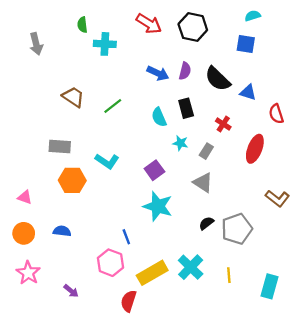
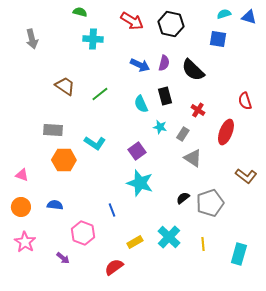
green semicircle: (82, 25) -> (80, 12), moved, turned 112
blue triangle: (248, 92) -> (249, 17), moved
gray triangle: (203, 183) -> (193, 158), moved
pink hexagon: (111, 263) -> (83, 233), moved
yellow rectangle: (152, 273) -> (135, 242), size x0.6
red semicircle: (129, 301) -> (114, 267), turned 36

